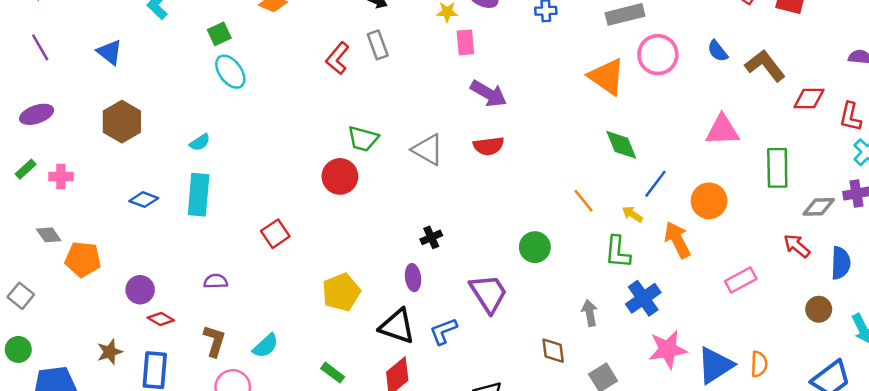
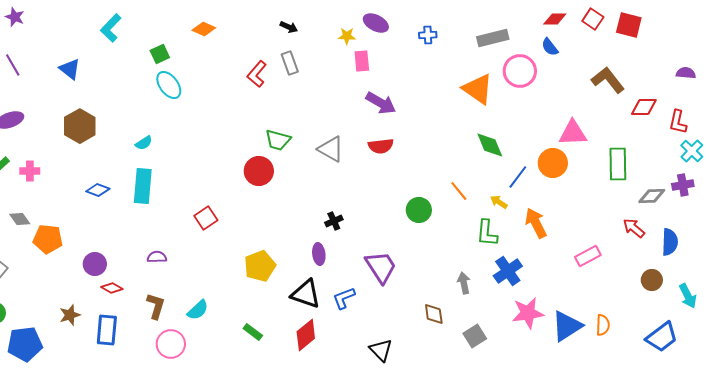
blue semicircle: (718, 51) -> (550, 47), moved
orange circle: (709, 201) -> (553, 163), moved
green circle: (535, 247) -> (419, 210), moved

